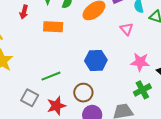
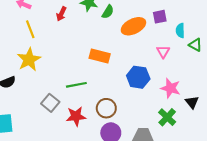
orange rectangle: (53, 27) -> (100, 56), moved
blue hexagon: (96, 60) -> (138, 77), moved
green cross: (142, 90) -> (167, 117), turned -30

